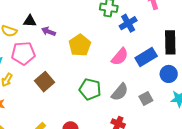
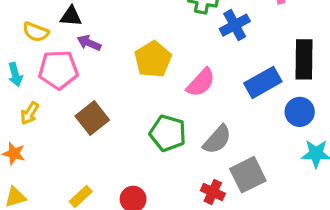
purple arrow: (48, 31) -> (89, 43), moved
pink semicircle: (120, 57) -> (201, 83), moved
gray square: (146, 98) -> (248, 175), moved, size x1.5

